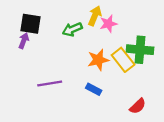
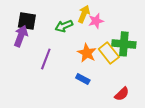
purple arrow: (24, 41) -> (21, 36), size x1.5
orange star: (98, 60) -> (87, 53), turned -30
purple line: (50, 84) -> (46, 59), moved, turned -60

